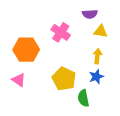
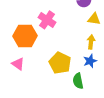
pink cross: (61, 32) -> (47, 20), moved

